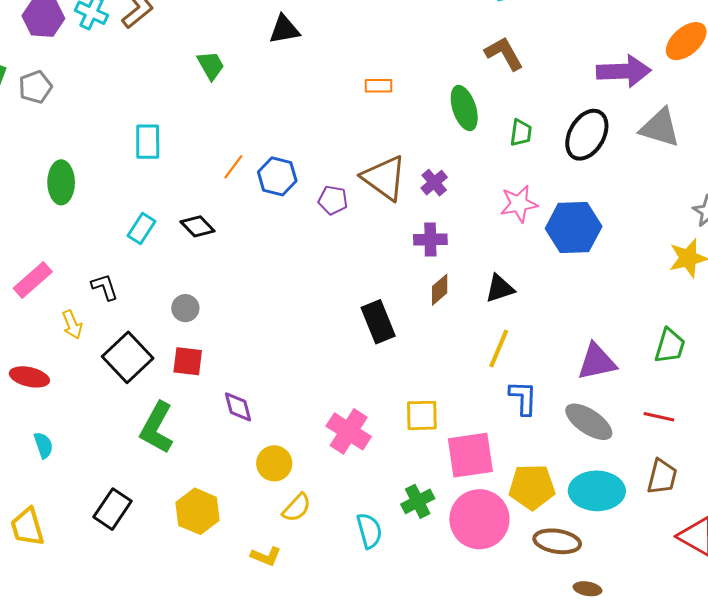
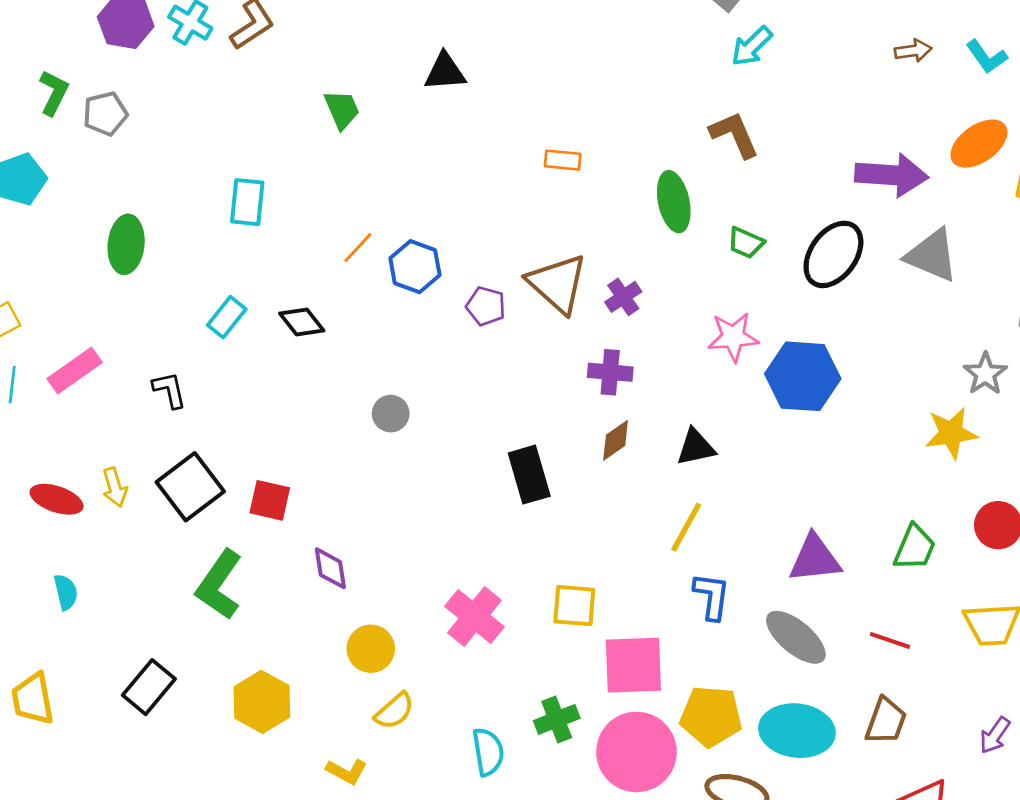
green trapezoid: (521, 133) -> (746, 243), turned 100
gray circle: (185, 308) -> (391, 414), moved
yellow arrow: (72, 325) -> (115, 487), moved

